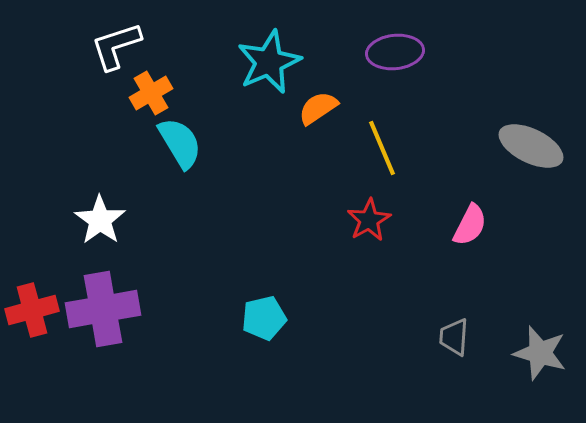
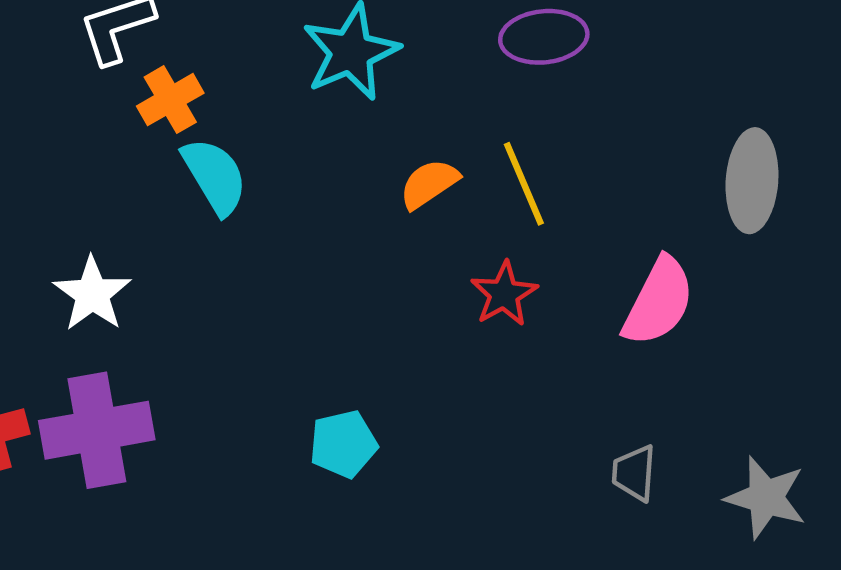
orange semicircle: (318, 108) -> (429, 184), moved
gray ellipse: (531, 146) -> (752, 181), turned 68
pink semicircle: (470, 225) -> (659, 302), size x1.4

